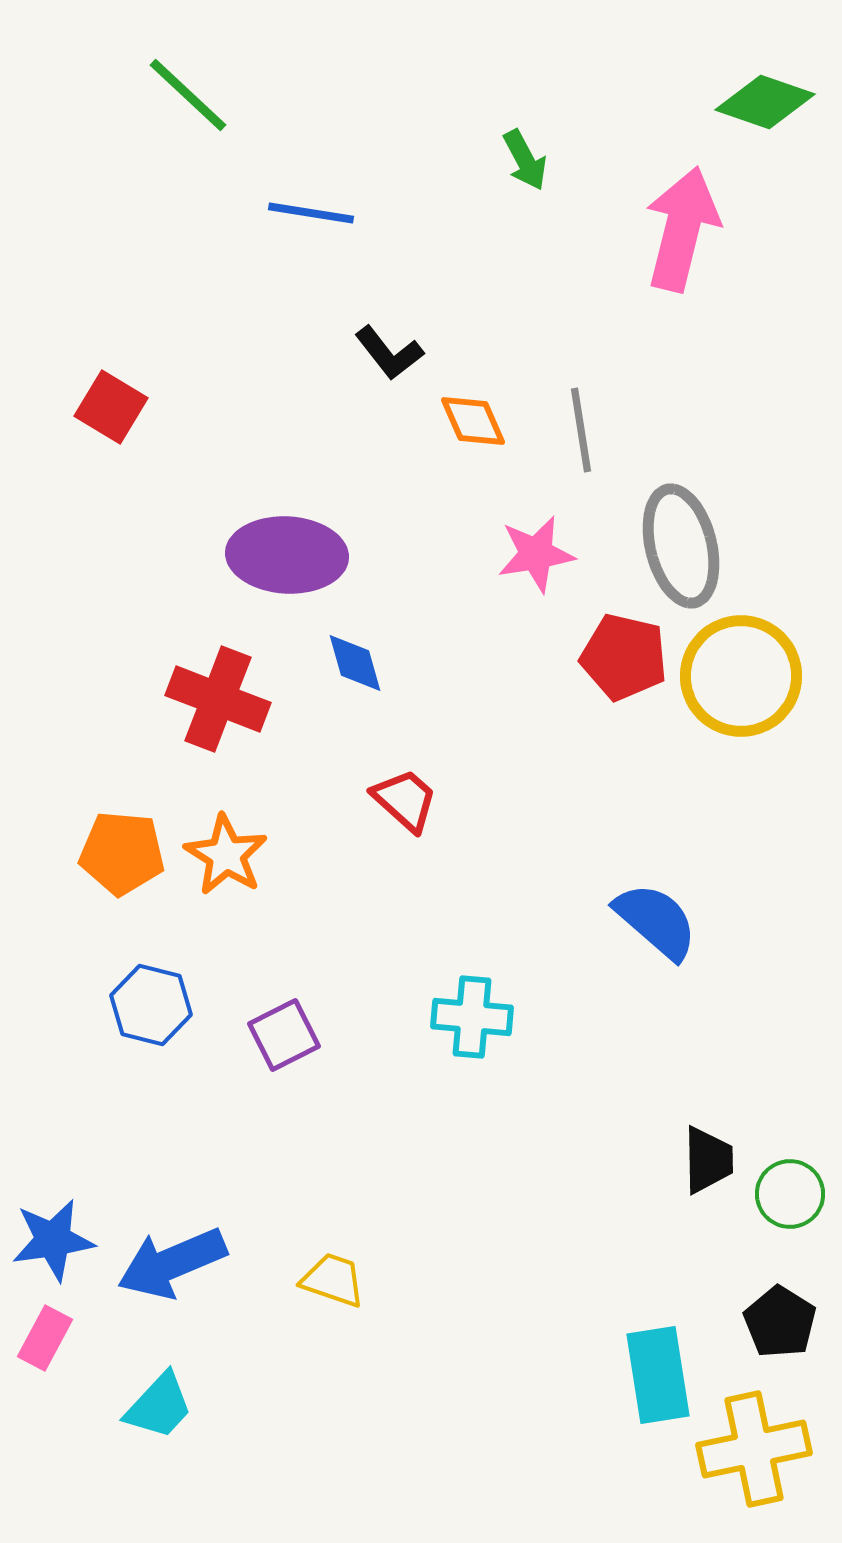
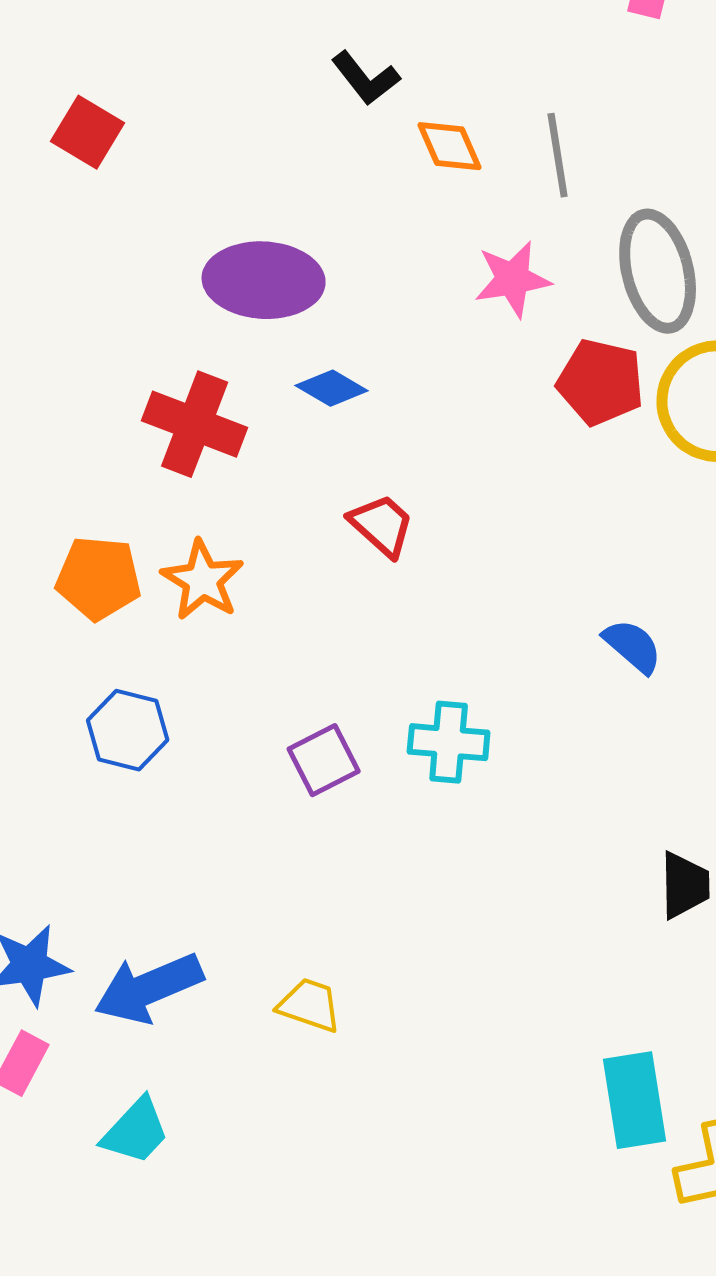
blue diamond: (355, 663) -> (332, 388), turned -44
blue semicircle: (656, 921) -> (633, 646), size x0.7
purple square: (284, 1035) -> (324, 760), moved

